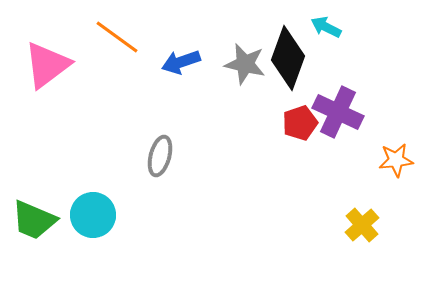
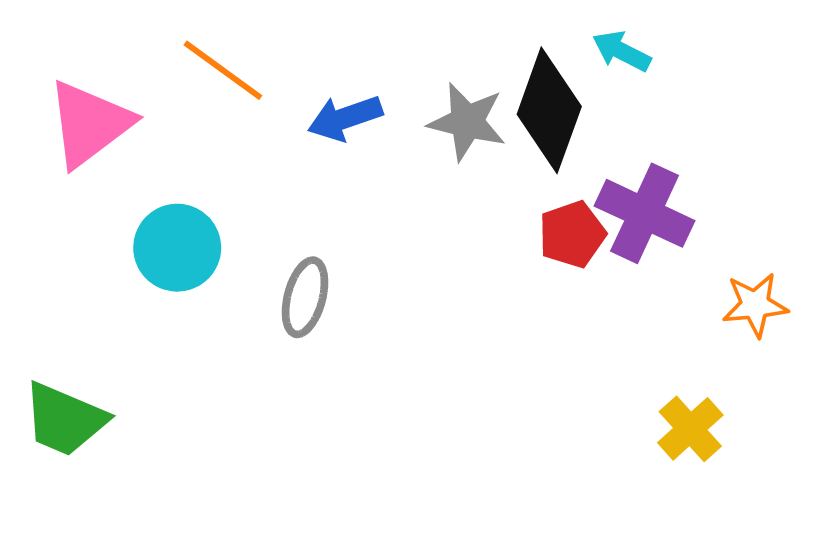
cyan circle: (93, 215) -> (177, 248), moved

